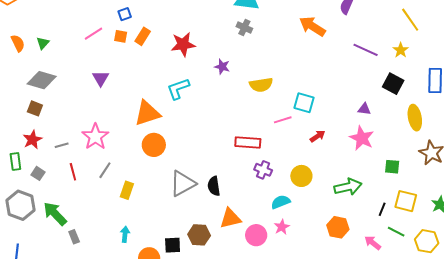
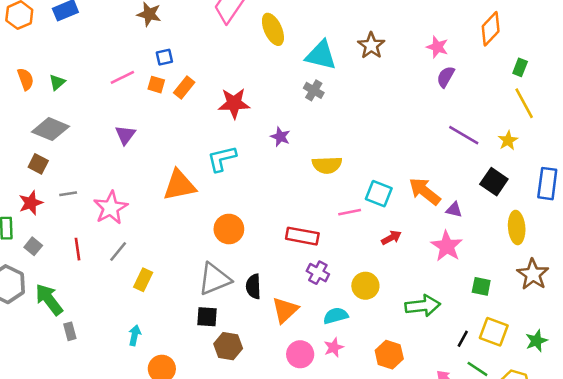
orange arrow: (312, 26) -> (425, 191), moved
gray line: (62, 145) -> (68, 194), moved
orange circle: (154, 145) -> (229, 229), moved
orange triangle: (230, 218) -> (285, 310), moved, turned -35
orange hexagon: (338, 227) -> (389, 355), moved
black square: (173, 245) -> (207, 317), moved

